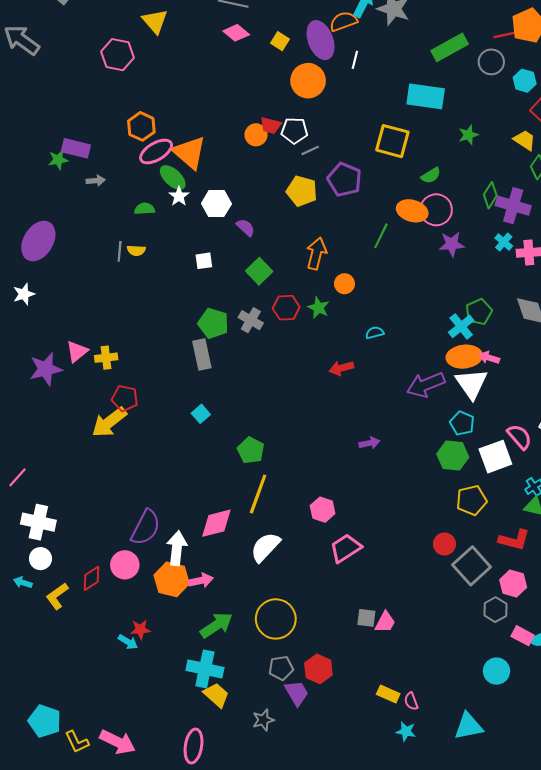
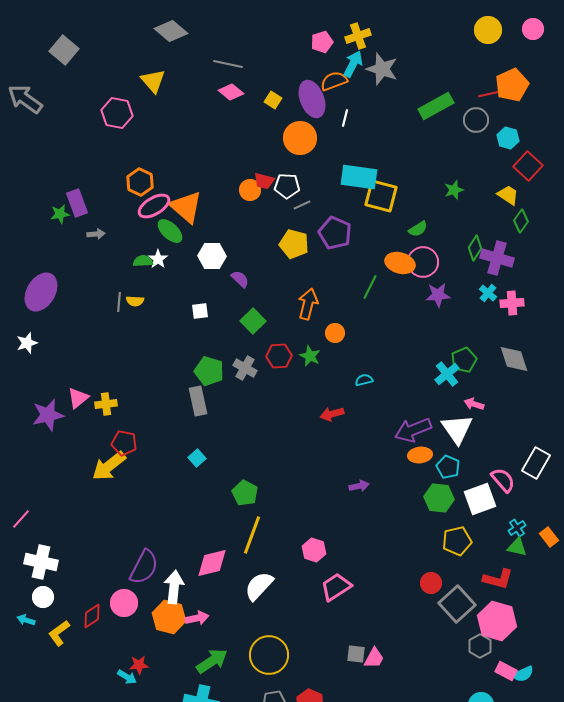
cyan rectangle: (426, 96) -> (359, 177), moved
purple rectangle: (76, 148) -> (77, 203), turned 56
white star: (179, 196) -> (158, 259), moved
orange ellipse: (464, 357) -> (420, 455), moved, size x0.7
pink hexagon: (513, 584) -> (497, 621), size x1.5

